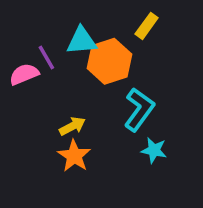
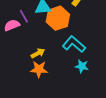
cyan L-shape: (139, 109) -> (74, 44), turned -85
orange star: (74, 156) -> (39, 69), turned -30

